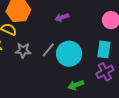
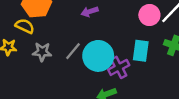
purple cross: (105, 72) -> (119, 67), moved

